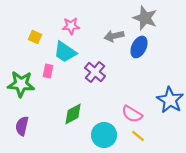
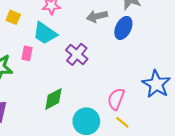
pink semicircle: (132, 114) -> (116, 99), turned 80

